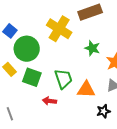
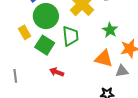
green trapezoid: (63, 79) -> (70, 36), moved
orange triangle: (86, 89) -> (104, 59), moved

